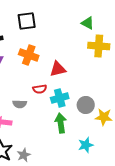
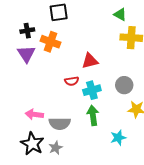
orange cross: (29, 55) -> (50, 42), moved
gray semicircle: (20, 104) -> (60, 123), moved, size x1.5
gray circle: (86, 105) -> (124, 85), moved

